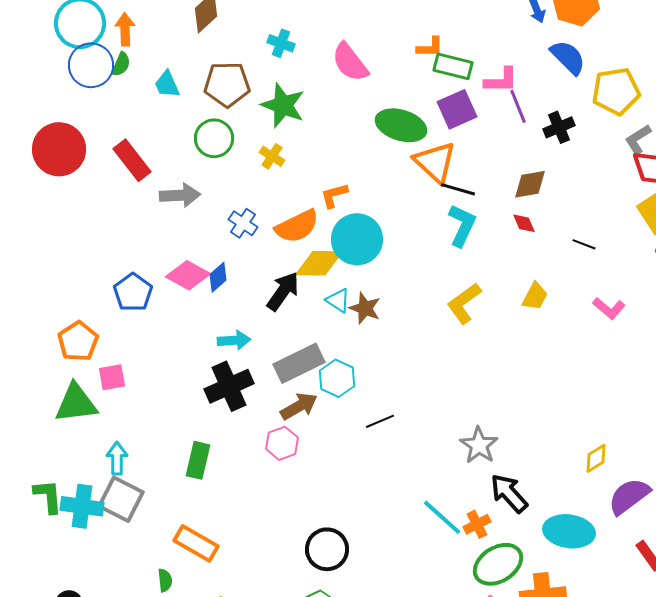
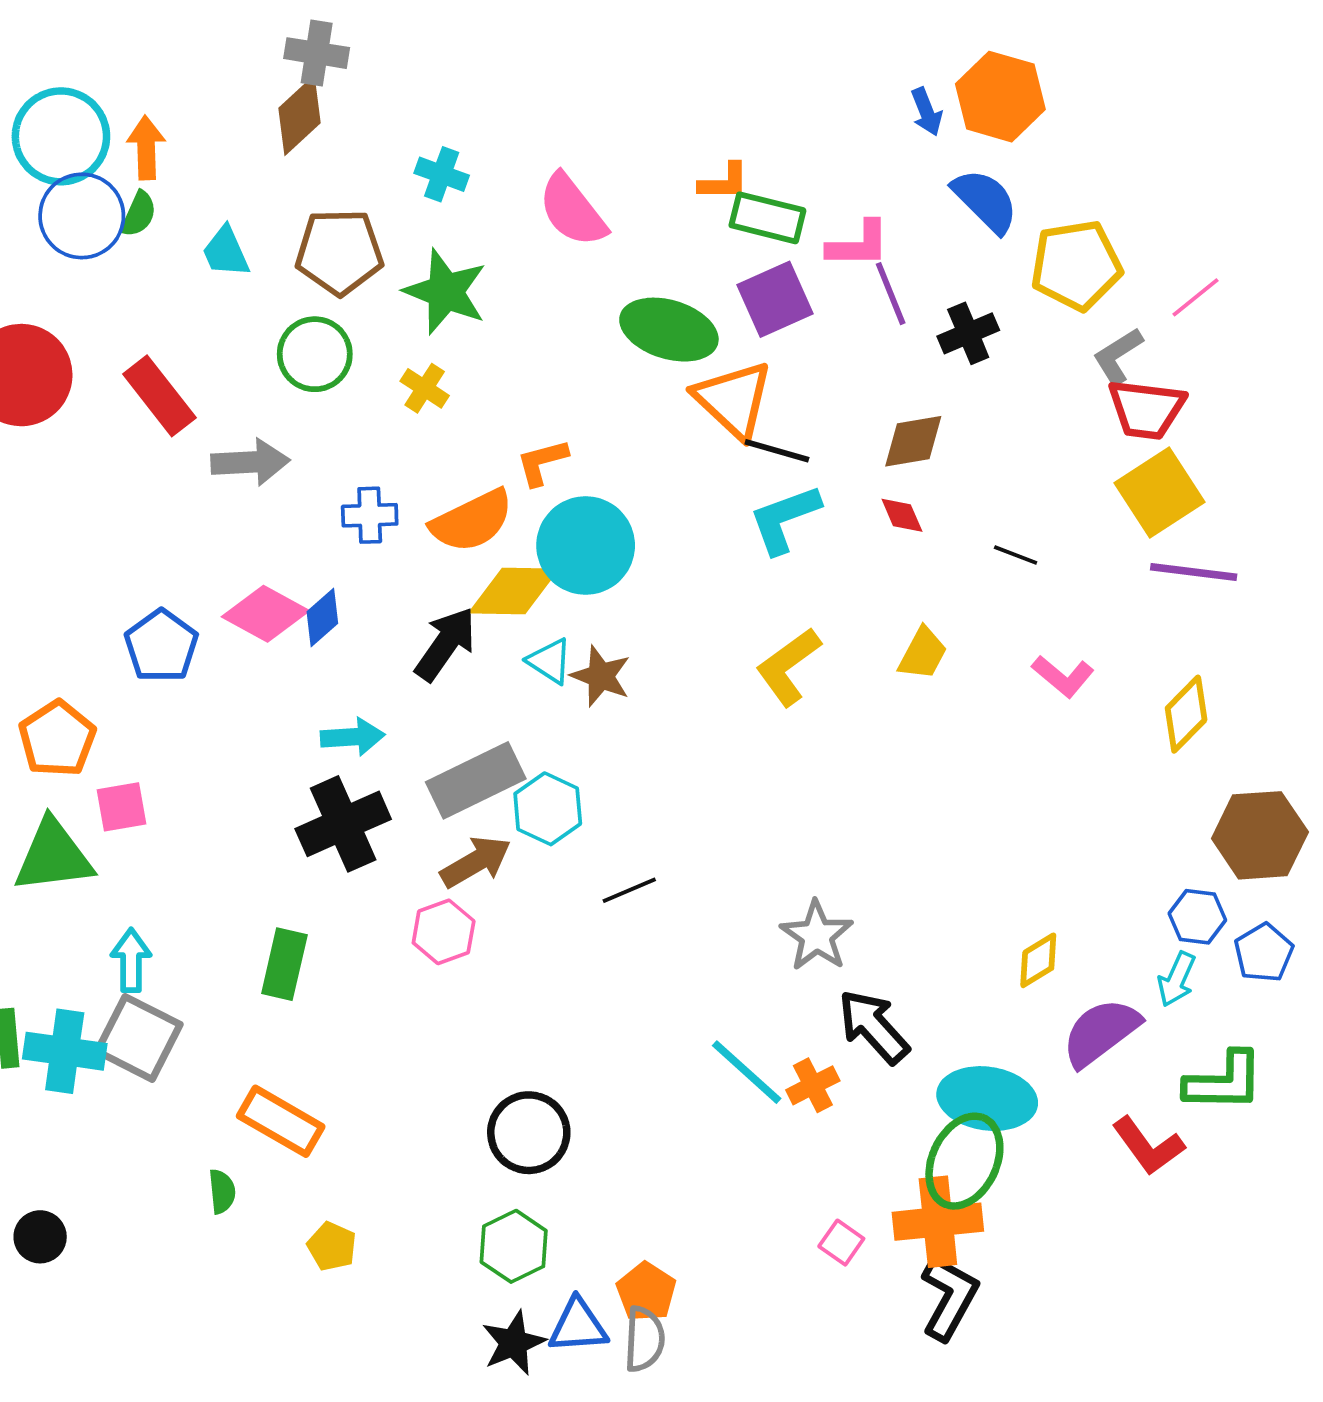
blue cross: (243, 223) -> (370, 515), turned -36
cyan L-shape: (462, 225) -> (784, 519), turned -135
green ellipse: (498, 564) -> (964, 1161), moved, turned -33

